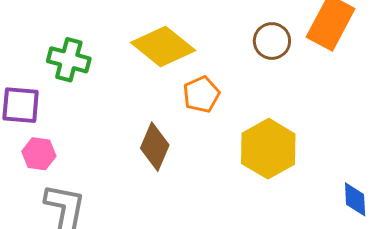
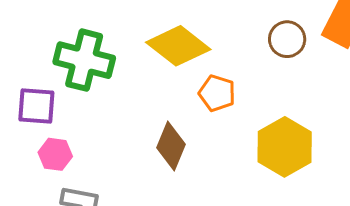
green cross: (69, 60) -> (84, 60), size x1.4
orange pentagon: (201, 94) -> (217, 93), turned -30

